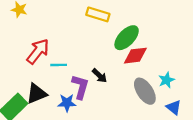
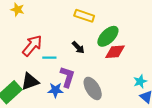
black arrow: (99, 76) -> (78, 47), moved
cyan star: (166, 80) -> (140, 81), moved
gray ellipse: (145, 91) -> (93, 88), moved

